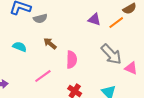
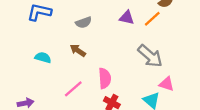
gray semicircle: (40, 18) -> (84, 22), moved
pink semicircle: (72, 60) -> (105, 78), moved
pink triangle: (131, 68) -> (167, 84), moved

